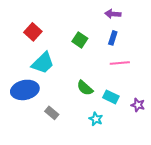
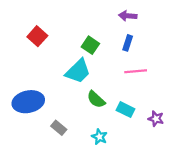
cyan trapezoid: (43, 63) -> (78, 71), moved
cyan star: (96, 119) -> (99, 137), moved

